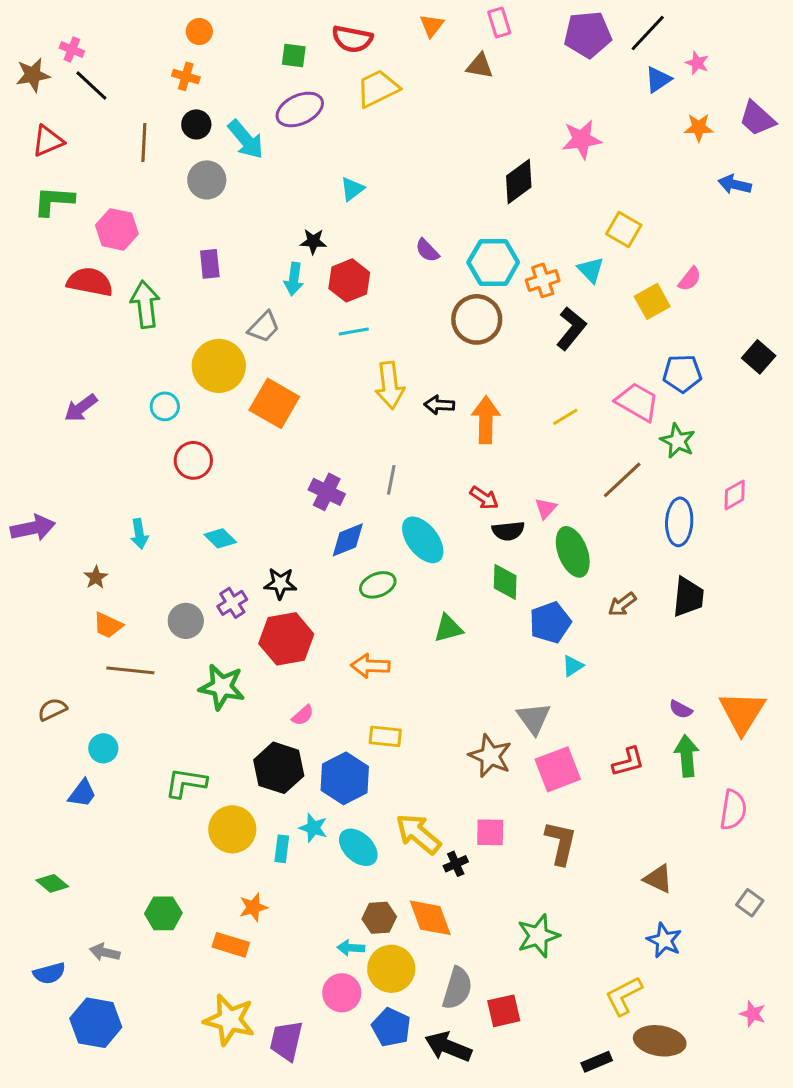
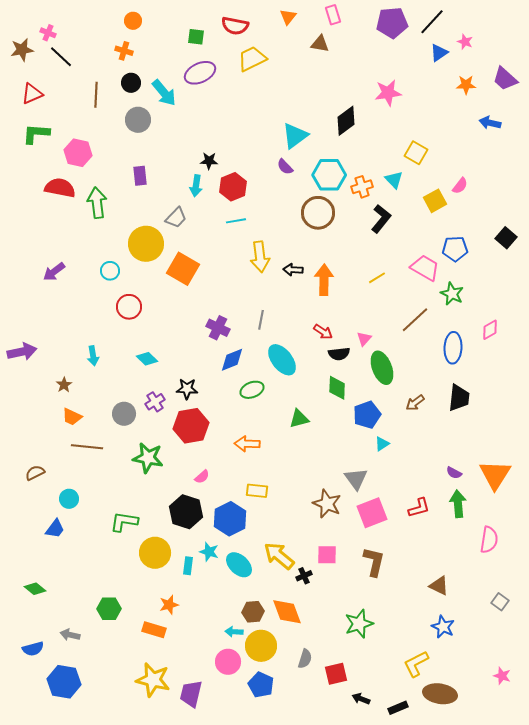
cyan triangle: (352, 189) -> (295, 136), moved, size x1.6
gray semicircle: (457, 988) -> (305, 659), size x0.7
black arrow: (448, 1047) -> (361, 699), moved, size x0.6

